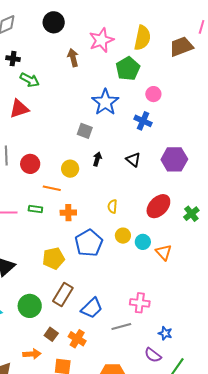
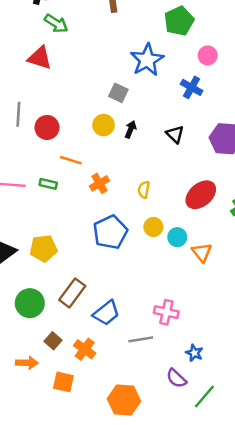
red triangle: (19, 109) -> (40, 58), turned 30
yellow circle: (70, 169) -> (104, 125), moved
orange cross: (68, 213) -> (99, 183), moved, turned -35
yellow pentagon: (54, 258) -> (43, 248), moved

